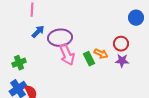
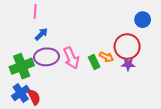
purple ellipse: (60, 38) -> (47, 57), moved
red circle: (121, 44) -> (127, 47), size x1.6
green cross: (19, 63) -> (22, 66), size x1.6

